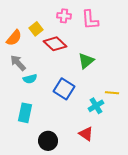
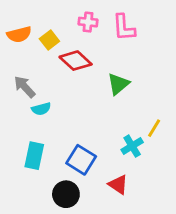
orange semicircle: (14, 38) -> (19, 34), moved, turned 36
blue square: (64, 89) -> (81, 160), moved
yellow line: (112, 93) -> (154, 128), turned -64

